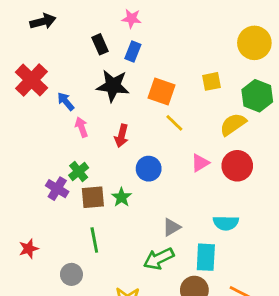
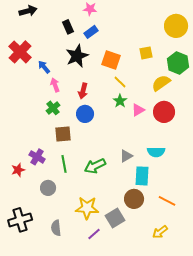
blue rectangle: (133, 51) -> (91, 32), turned 32
black star: (113, 86) -> (77, 56), turned -30
blue circle: (149, 169) -> (85, 114), moved
green cross: (79, 171) -> (53, 108), moved
purple cross: (57, 189) -> (37, 157), moved
green star: (121, 197) -> (120, 101), moved
gray triangle: (171, 227) -> (126, 156), moved
green arrow: (159, 259) -> (95, 166), moved

